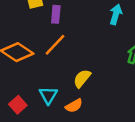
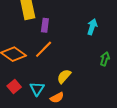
red square: (18, 105) -> (14, 87), moved

